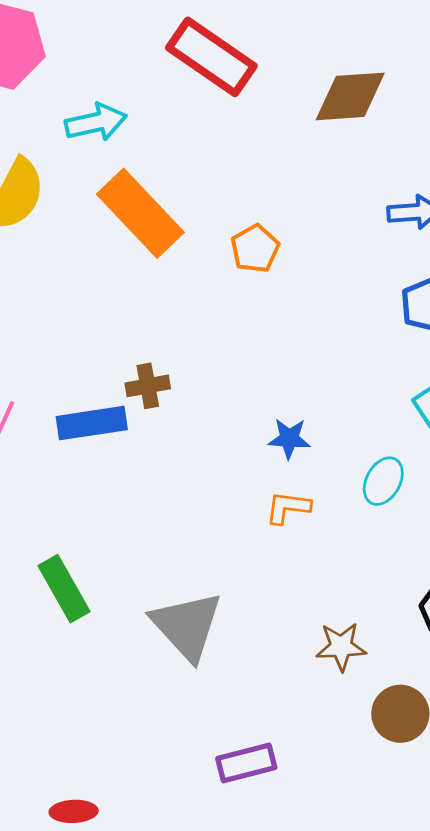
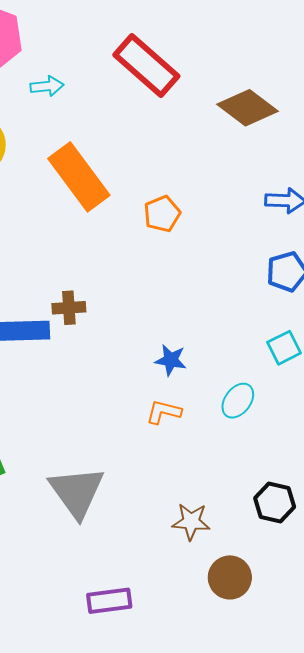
brown diamond: (350, 96) -> (247, 108), turned 34
cyan arrow: (96, 122) -> (47, 86), moved, size x0.7

